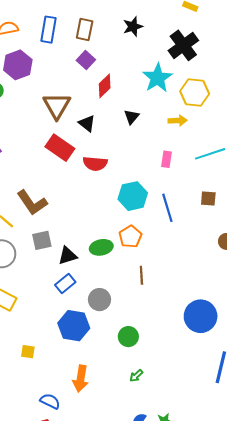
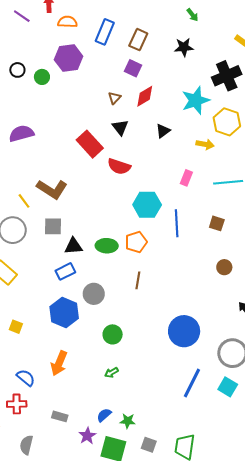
purple square: (86, 60) -> (133, 68), turned -30
brown triangle: (57, 106) -> (115, 98), moved, size x0.5
brown L-shape: (32, 203) -> (52, 189), turned -36

